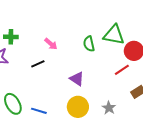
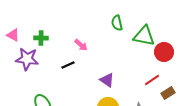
green semicircle: (89, 44) -> (117, 23), moved
red line: (122, 70) -> (152, 80), moved

